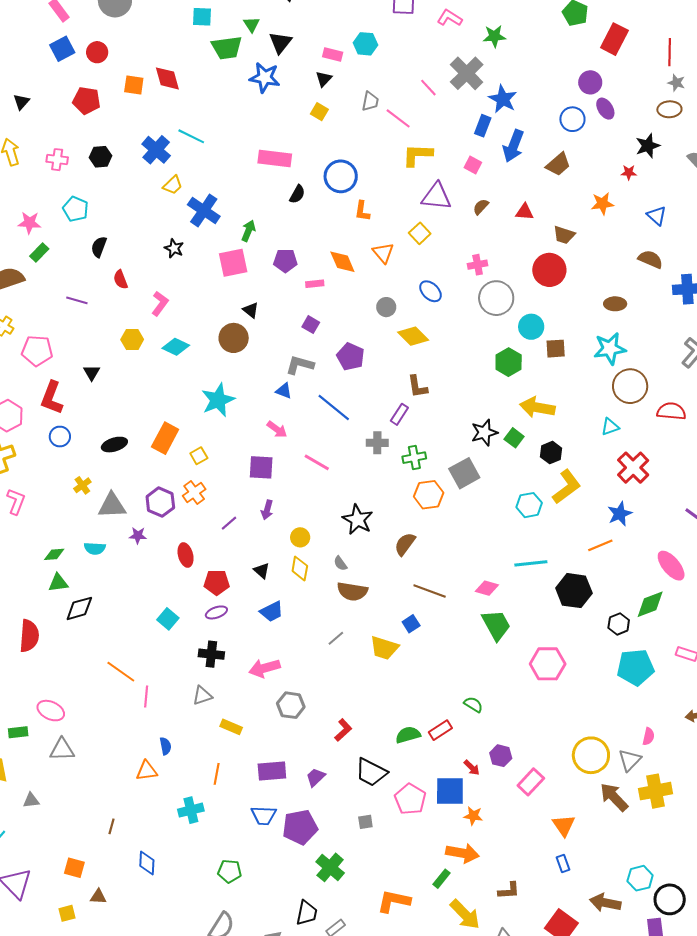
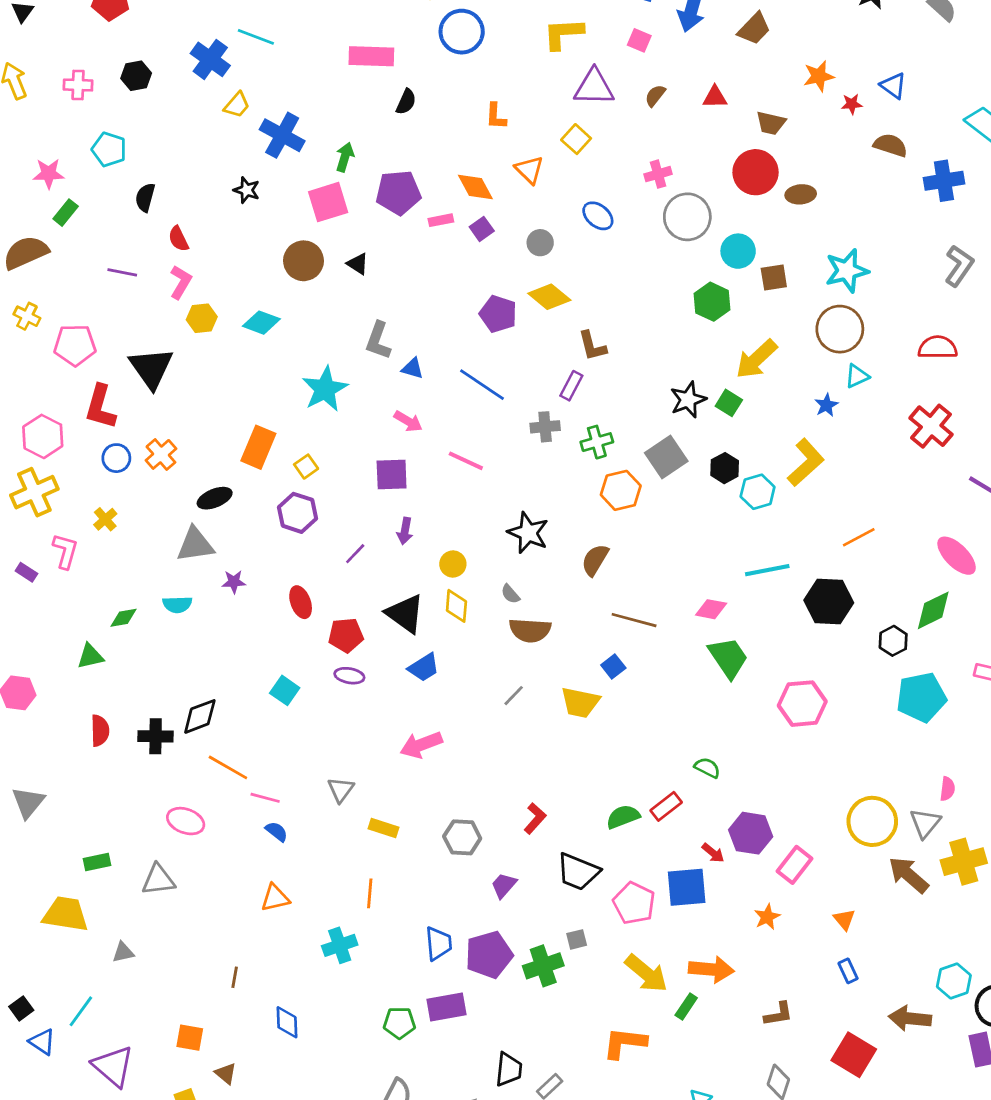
red star: (629, 172) -> (852, 104), moved
blue circle: (341, 176) -> (462, 32), moved
purple pentagon: (285, 261) -> (398, 193), size x1.4
pink L-shape: (160, 303) -> (181, 282), moved
brown ellipse: (615, 304) -> (801, 194), moved
purple square: (311, 325) -> (482, 229), moved, turned 30
yellow diamond: (413, 336) -> (549, 297), moved
brown circle: (234, 338) -> (304, 261), moved
gray L-shape: (300, 365) -> (378, 341), moved, turned -80
black triangle: (92, 373) -> (151, 368), size x2.0
brown circle: (630, 386) -> (840, 329), moved
yellow arrow: (537, 407) -> (756, 359), turned -48
black ellipse: (114, 445) -> (215, 498), moved
black hexagon: (551, 453) -> (725, 468), moved
red cross: (633, 468) -> (931, 426), moved
yellow cross: (82, 485) -> (105, 519), moved
orange cross: (194, 492) -> (161, 454), moved
purple hexagon: (160, 502) -> (298, 513), moved
blue star: (620, 514) -> (826, 405), moved, size x0.7
black triangle: (262, 571) -> (405, 614), size x1.8
green triangle: (58, 583) -> (90, 656), moved
black diamond: (79, 608) -> (200, 716), moved
purple ellipse: (216, 612) -> (349, 676), turned 35
red semicircle: (29, 636) -> (100, 731), size x0.7
black cross: (211, 654) -> (156, 736), moved
gray triangle: (202, 696) -> (341, 790), turned -30
pink line: (146, 697) -> (265, 798), turned -75
gray hexagon: (291, 705) -> (462, 837), moved
pink ellipse: (51, 711) -> (186, 821), moved
blue semicircle: (165, 746) -> (277, 831), moved, turned -36
purple hexagon: (501, 756) -> (751, 833), size x1.4
purple rectangle: (272, 771) -> (446, 1007), moved
blue trapezoid: (264, 815) -> (439, 943), turned -92
orange star: (473, 816) -> (767, 917), moved, turned -30
orange triangle: (564, 825) -> (844, 919), size x0.7
green cross: (330, 867) -> (543, 966), moved, turned 36
brown triangle: (98, 897) -> (226, 1074), turned 42
yellow arrow: (465, 914) -> (646, 973), moved

